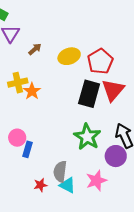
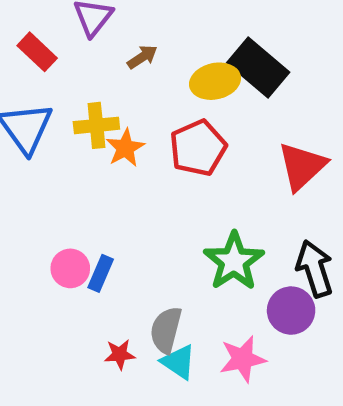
red pentagon: (100, 61) -> (198, 148), moved
black rectangle: (89, 94) -> (258, 67), moved, turned -72
pink circle: (17, 138) -> (70, 268), moved

